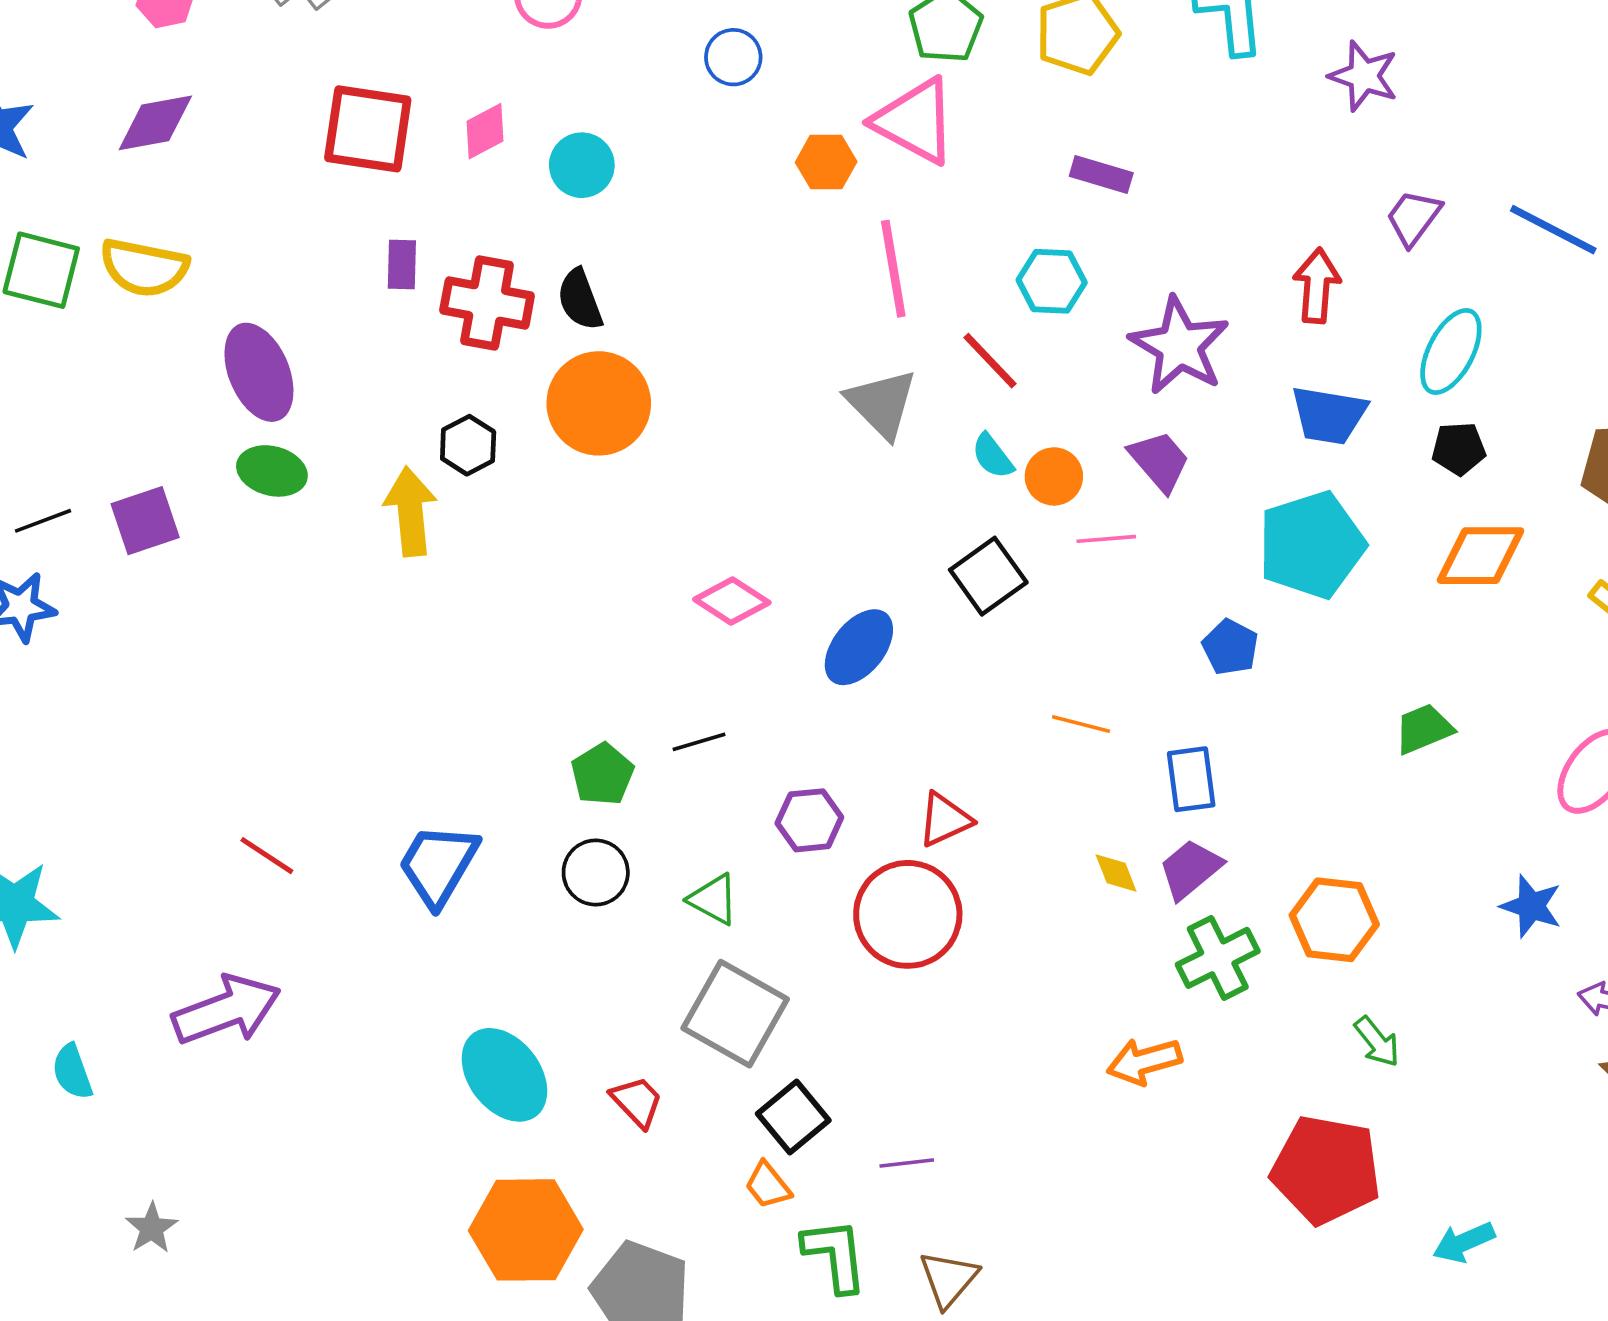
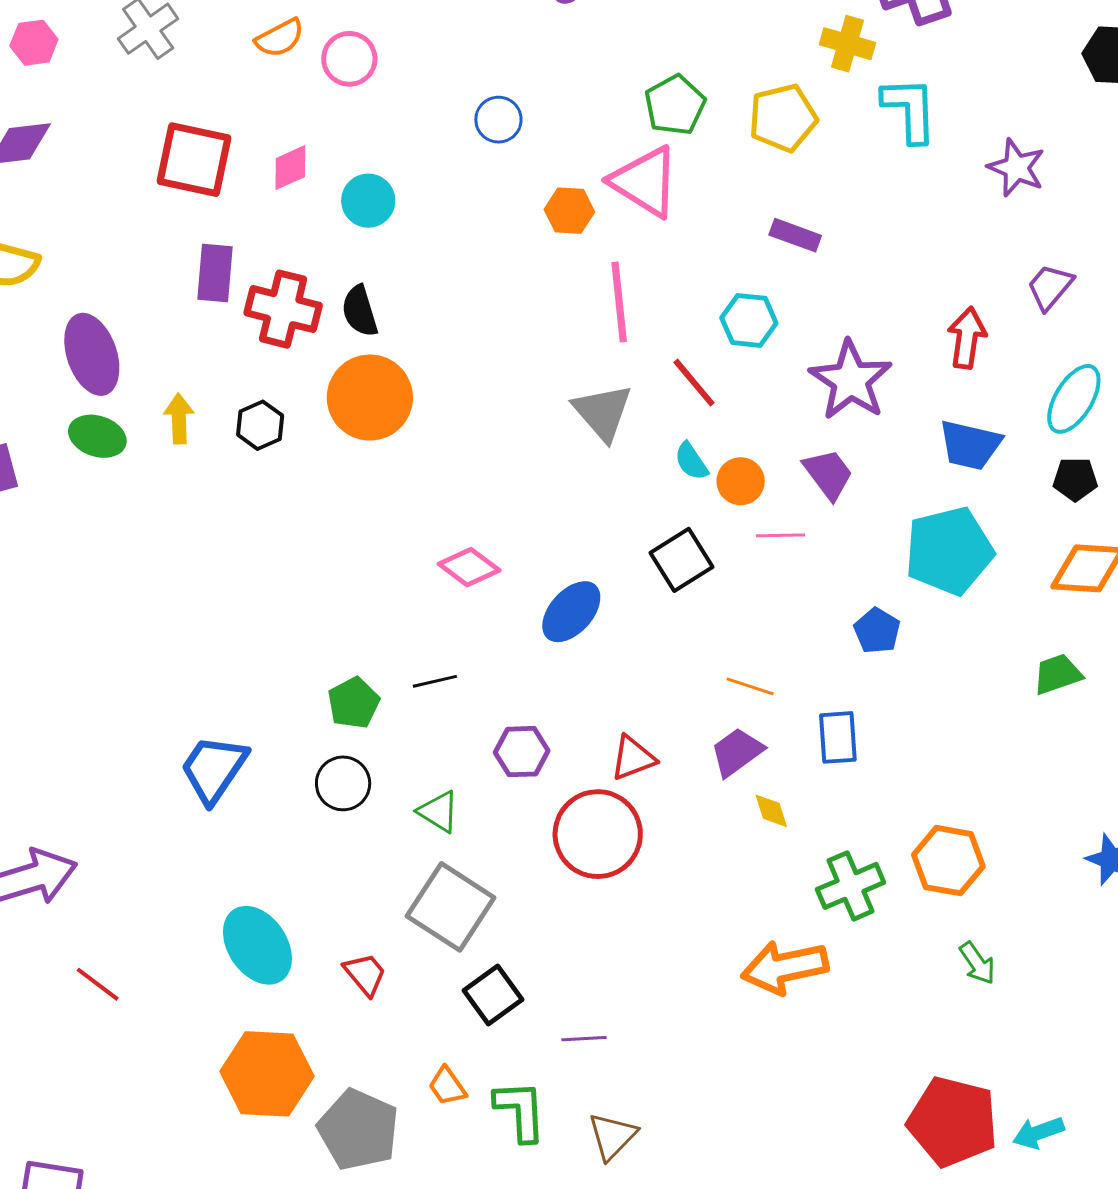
purple rectangle: (402, 265) -> (215, 273), size x1.4
yellow arrow: (410, 512) -> (179, 419), moved, size x0.7
green trapezoid: (1424, 729) -> (1058, 674), moved
red line: (267, 856) -> (98, 984), moved
purple trapezoid: (1190, 869) -> (737, 752), moved
orange arrow: (1144, 1061) -> (785, 967), size x1.4
red pentagon: (1326, 1170) -> (953, 1122), moved
orange trapezoid: (768, 1185) -> (447, 1086), moved

